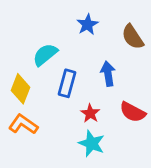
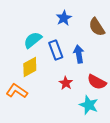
blue rectangle: (67, 83) -> (56, 50), moved, turned -36
yellow diamond: (21, 89) -> (30, 67), moved, turned 40
cyan star: (92, 143) -> (89, 105), moved

